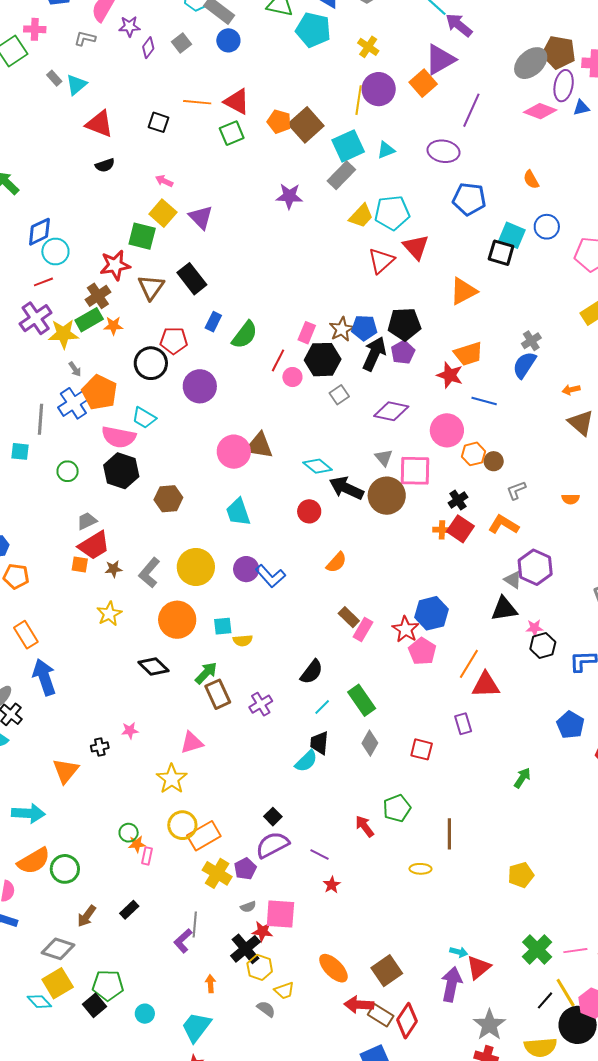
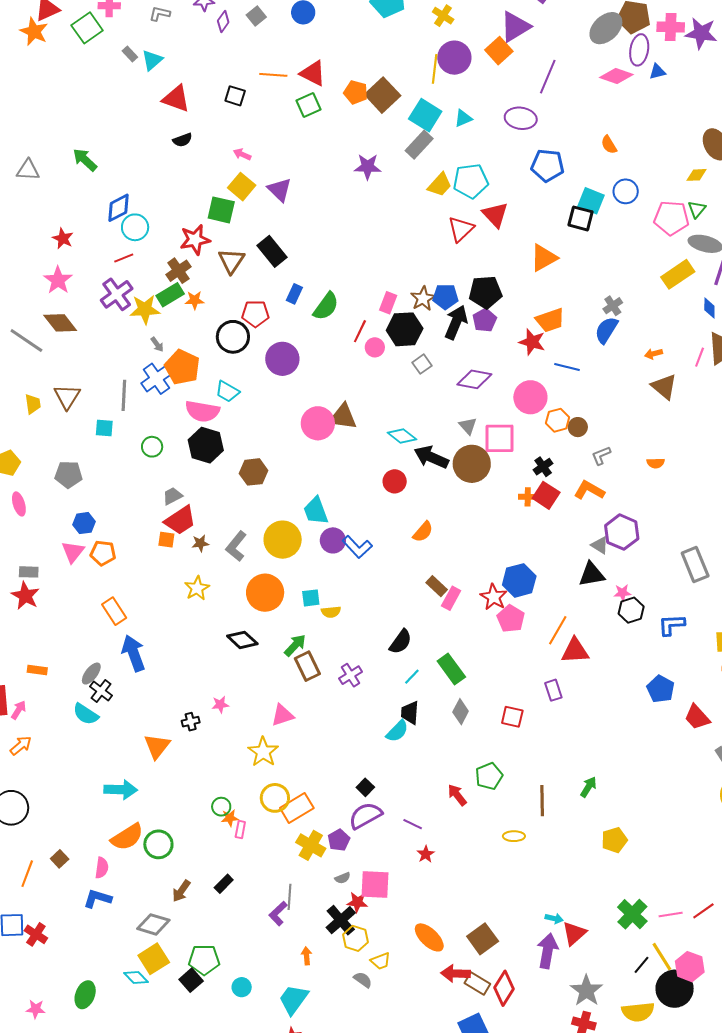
cyan square: (348, 146) -> (425, 115), turned -32
cyan trapezoid: (238, 512) -> (316, 511), moved
green arrow: (522, 778) -> (588, 787), moved

